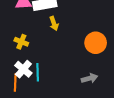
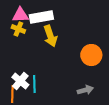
yellow arrow: (54, 23) -> (50, 36), size x1.5
yellow cross: (21, 42) -> (18, 29), moved

